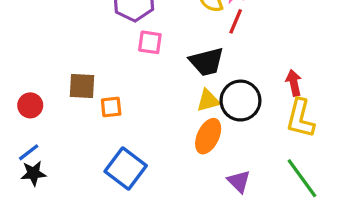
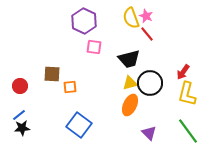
red line: (236, 21) -> (147, 34), turned -63
red arrow: (294, 83) -> (183, 72), turned -133

